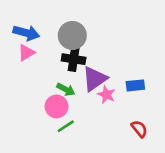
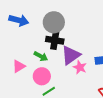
pink triangle: (26, 53) -> (19, 66), moved
green arrow: (66, 89) -> (41, 56), moved

